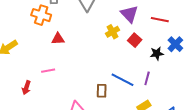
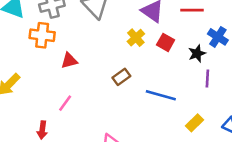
pink line: (48, 71) -> (65, 103), turned -32
purple line: (147, 78) -> (207, 79), moved
brown rectangle: (102, 91) -> (121, 77), moved, turned 64

